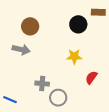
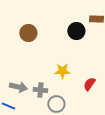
gray arrow: (21, 49) -> (18, 87), moved
yellow star: (74, 56) -> (62, 71), moved

